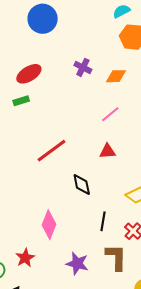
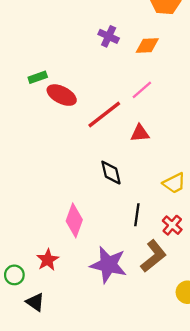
red ellipse: (29, 74) -> (62, 95), moved, turned 60
red line: (51, 151) -> (104, 115), moved
brown L-shape: (116, 257) -> (153, 256), turned 52
purple star: (77, 263) -> (108, 265), size x1.4

